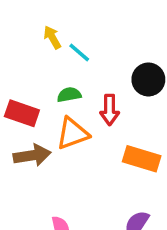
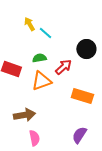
red arrow: (110, 110) -> (63, 67), turned -132
brown arrow: (32, 155) -> (24, 115), moved

